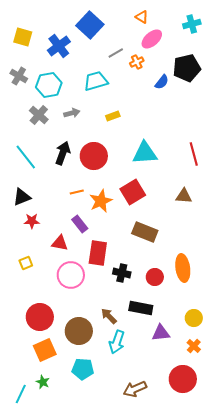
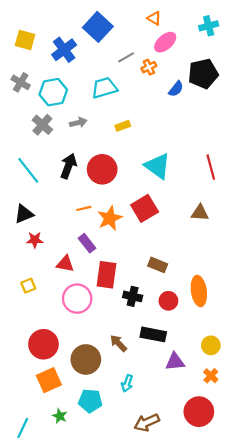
cyan triangle: (145, 153) -> (158, 166), turned 40
brown rectangle: (145, 232) -> (158, 265), moved, size x0.7
cyan arrow: (117, 342) -> (127, 383), moved, size x0.7
green star: (43, 382) -> (60, 416), moved

